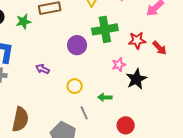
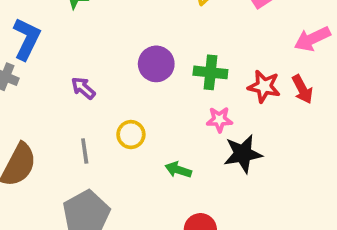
green cross: (105, 29) -> (210, 72), moved, size x0.7
red arrow: (160, 48) -> (302, 89), moved
gray line: (84, 113) -> (85, 151), moved

